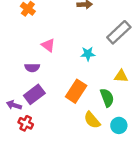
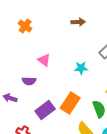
purple rectangle: (34, 94) -> (45, 110), moved
purple arrow: (14, 105) -> (10, 98), moved

